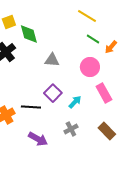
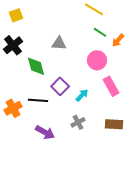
green diamond: (29, 34) -> (36, 66), moved
gray triangle: (52, 60) -> (59, 43), moved
brown rectangle: (107, 131) -> (114, 124), turned -42

